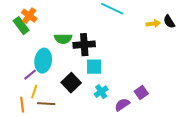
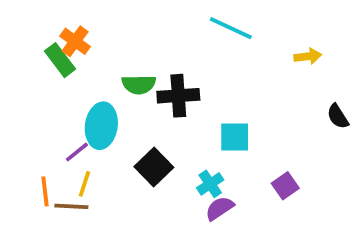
black semicircle: (169, 22) -> (338, 116), moved
cyan square: (94, 67) -> (235, 137), moved
brown line: (46, 104) -> (71, 206), moved
orange line: (22, 105) -> (45, 191), moved
purple semicircle: (122, 105) -> (220, 208), moved

